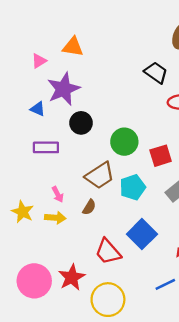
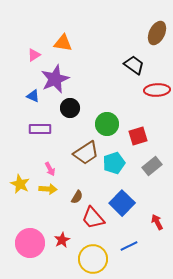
brown semicircle: (89, 207) -> (77, 197), moved
red star: (72, 277) -> (62, 240), size x0.7
blue line: (165, 284) -> (129, 246), moved

